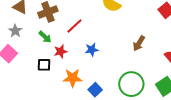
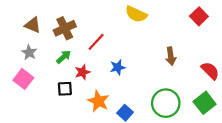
green arrow: (45, 37) -> (64, 57), turned -80
brown arrow: (139, 43) -> (171, 56), turned -35
orange star: (73, 78) -> (98, 101), turned 30

